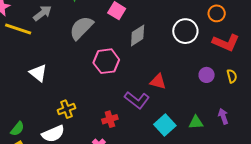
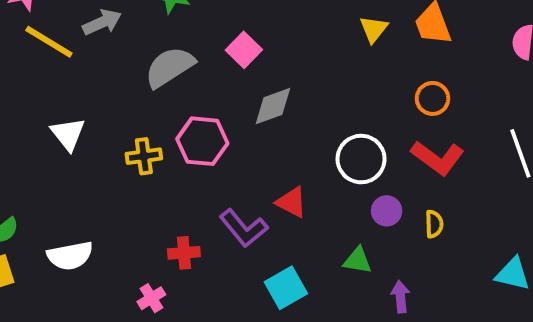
white circle: (185, 31) -> (361, 159), moved
yellow cross: (66, 109) -> (144, 156), moved
green triangle: (196, 122) -> (357, 261), moved

